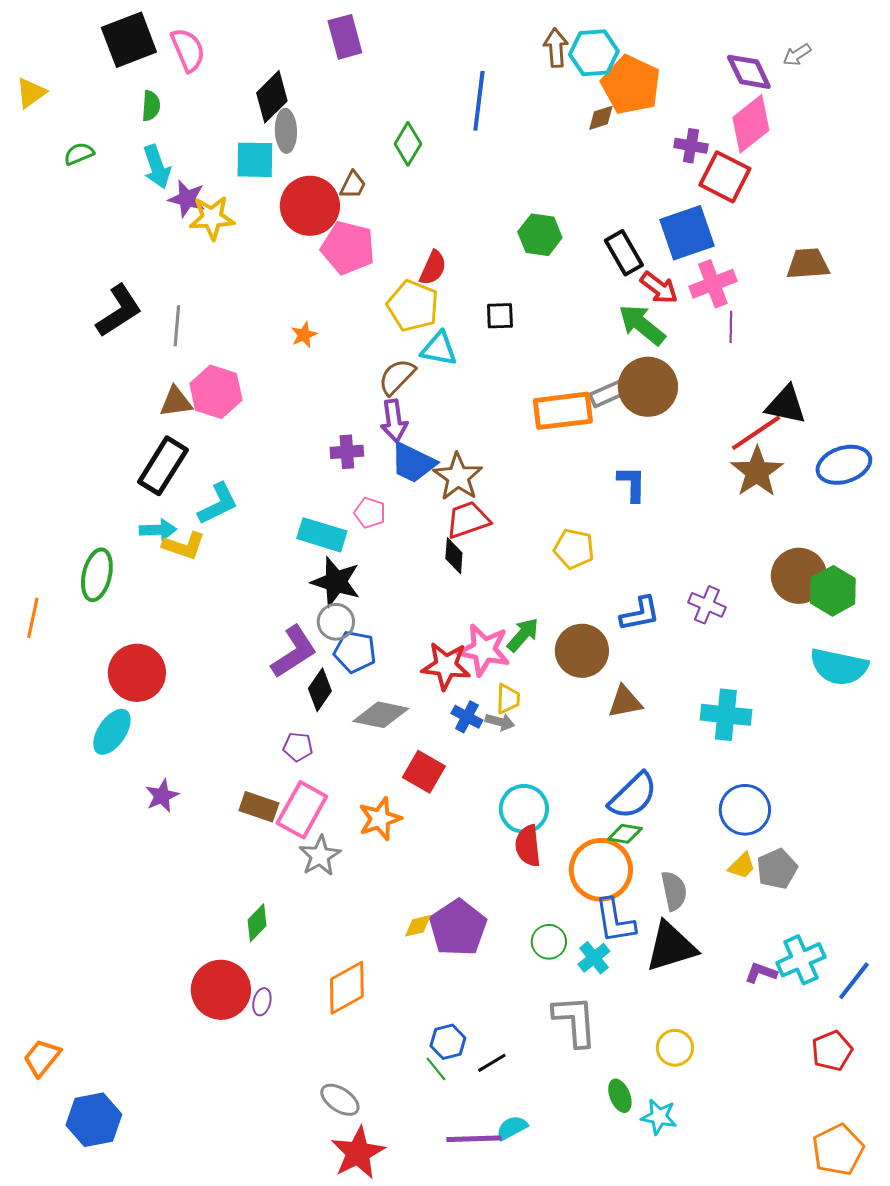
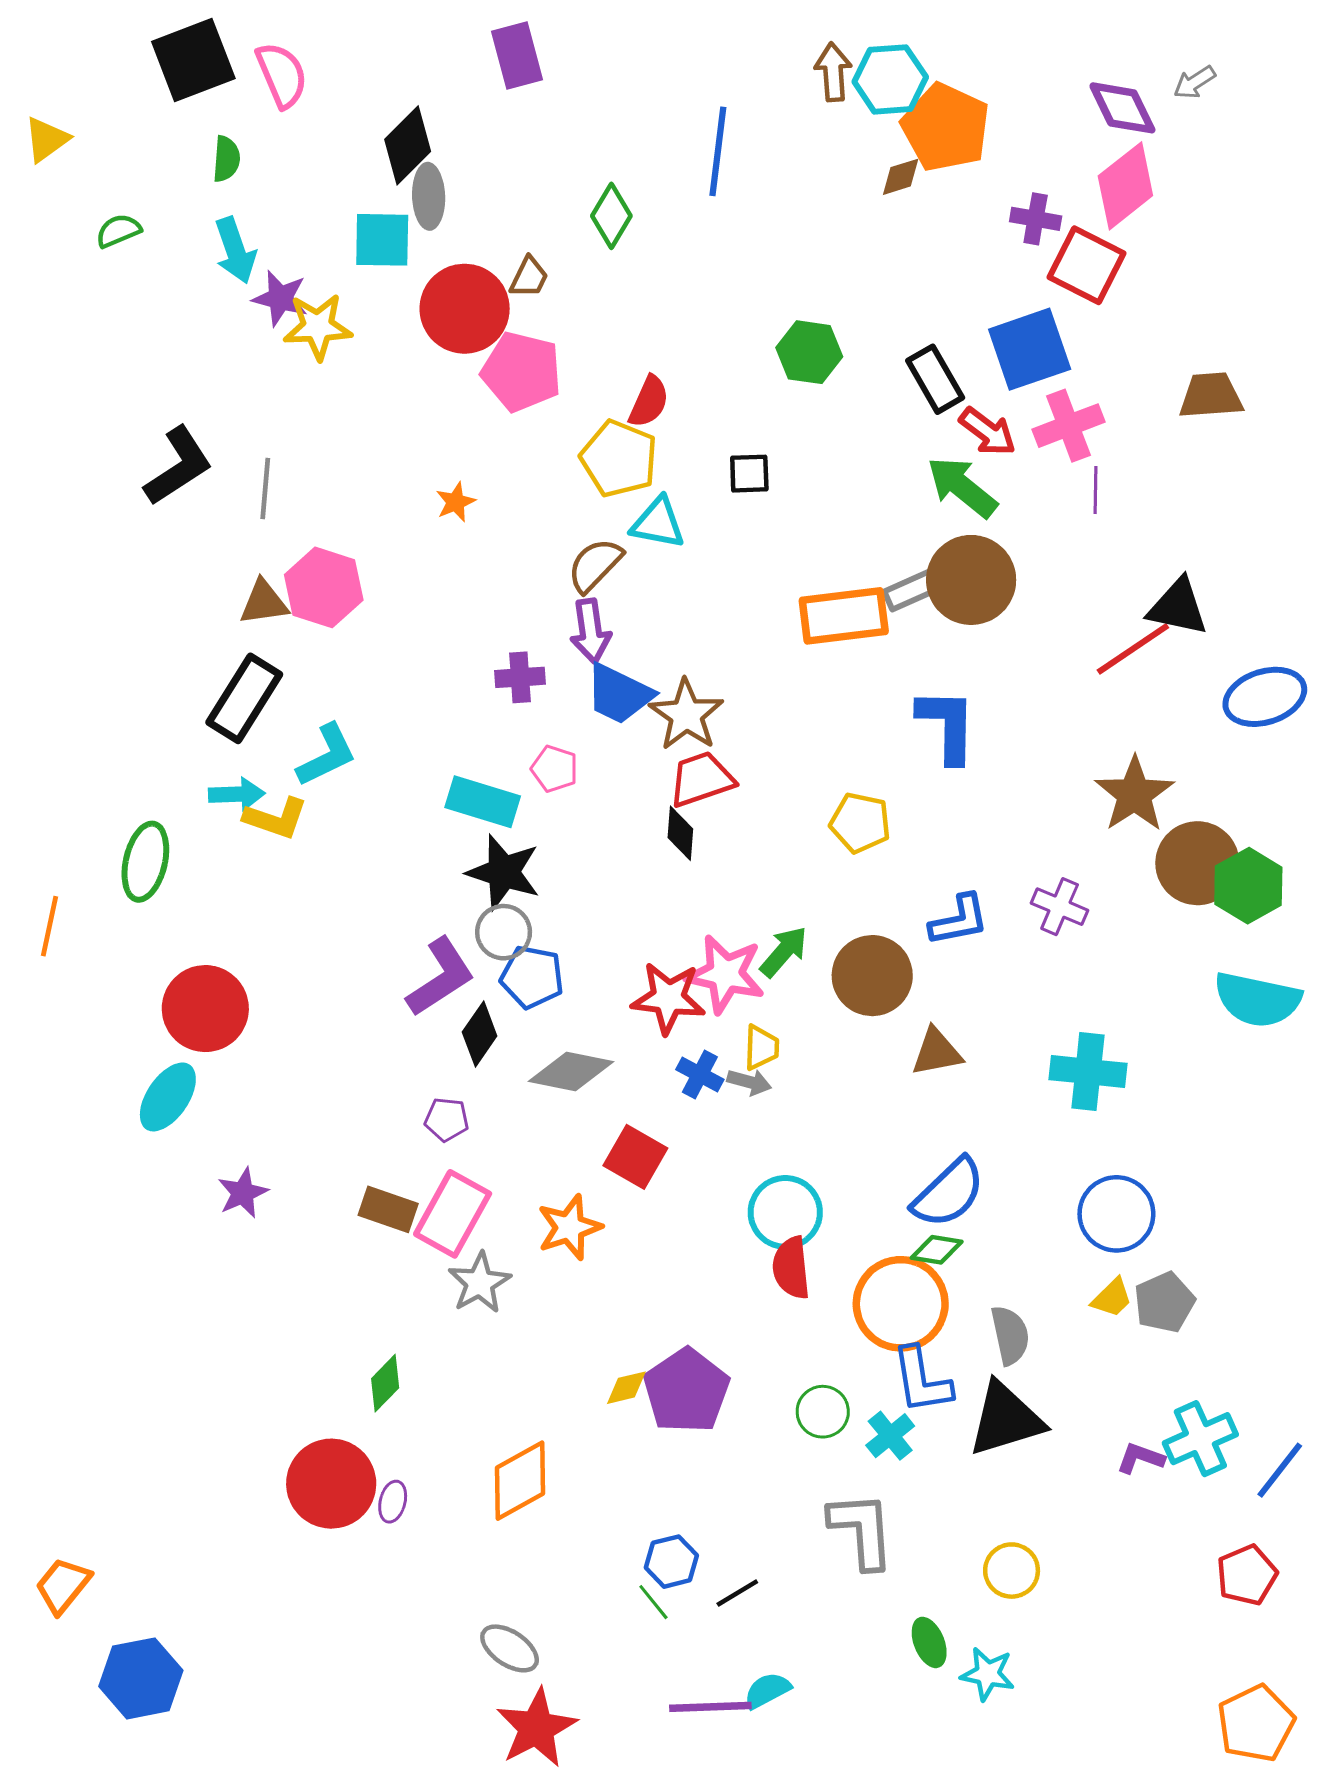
brown star: (757, 472) -> (1134, 794), moved
blue L-shape: (632, 484) -> (947, 725), size x1.4

